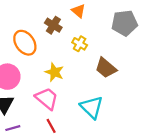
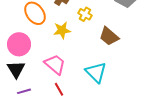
yellow star: (54, 72) -> (62, 30), moved, turned -30

